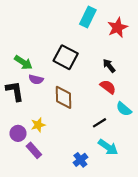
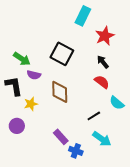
red star: (118, 28) -> (105, 36), moved
yellow star: (38, 125) -> (31, 104), moved
purple rectangle: (34, 150) -> (61, 137), moved
blue cross: (80, 160) -> (76, 151), turned -32

